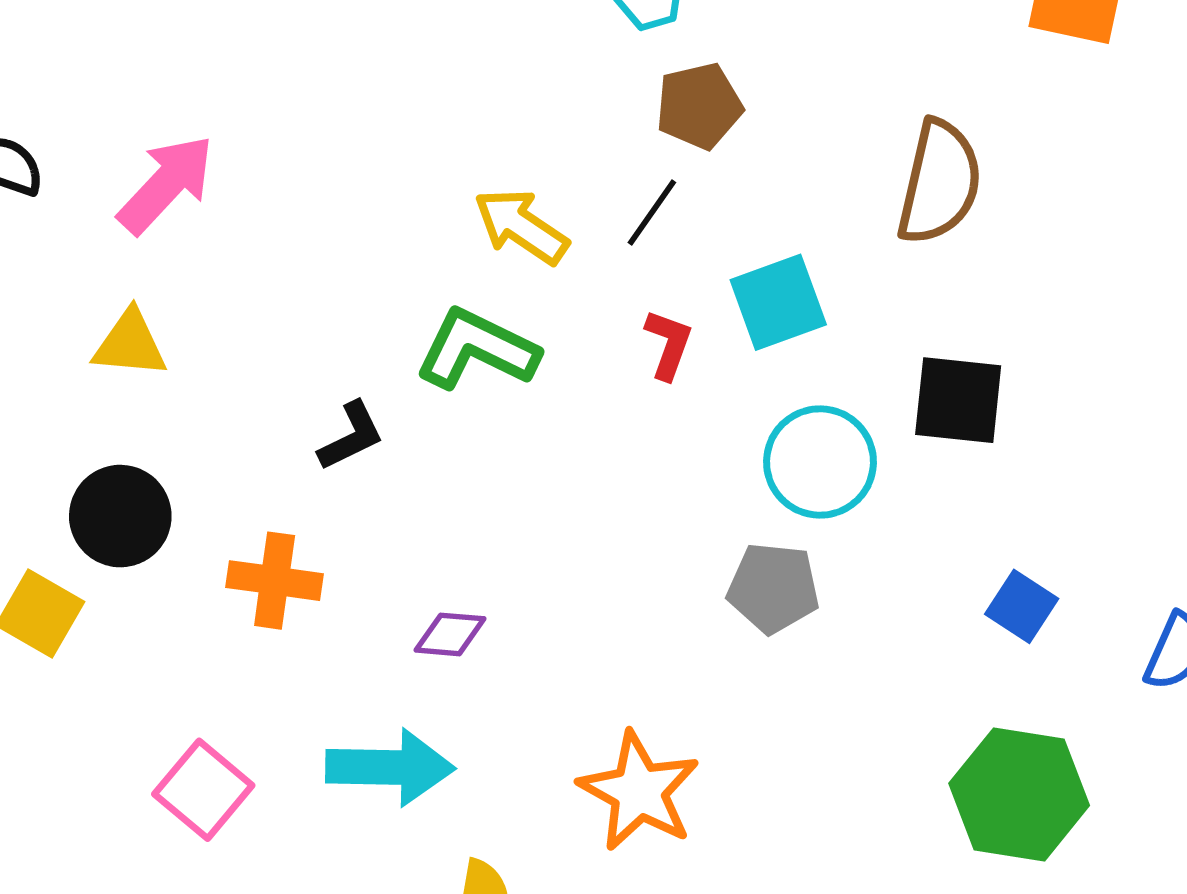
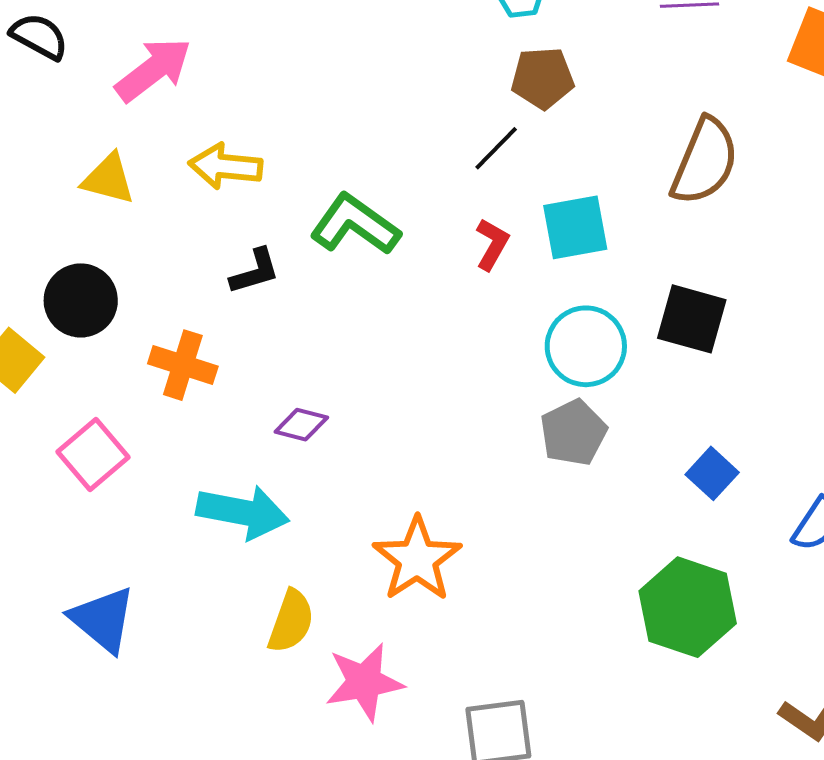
yellow arrow: (521, 226) -> (225, 166), moved, turned -38
gray pentagon: (773, 588) -> (573, 433), moved, turned 30
pink square: (203, 790) -> (93, 455), moved

